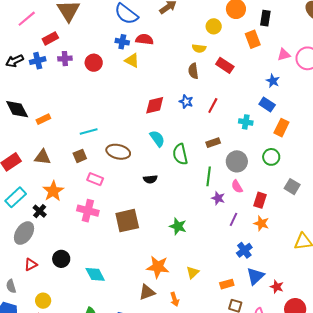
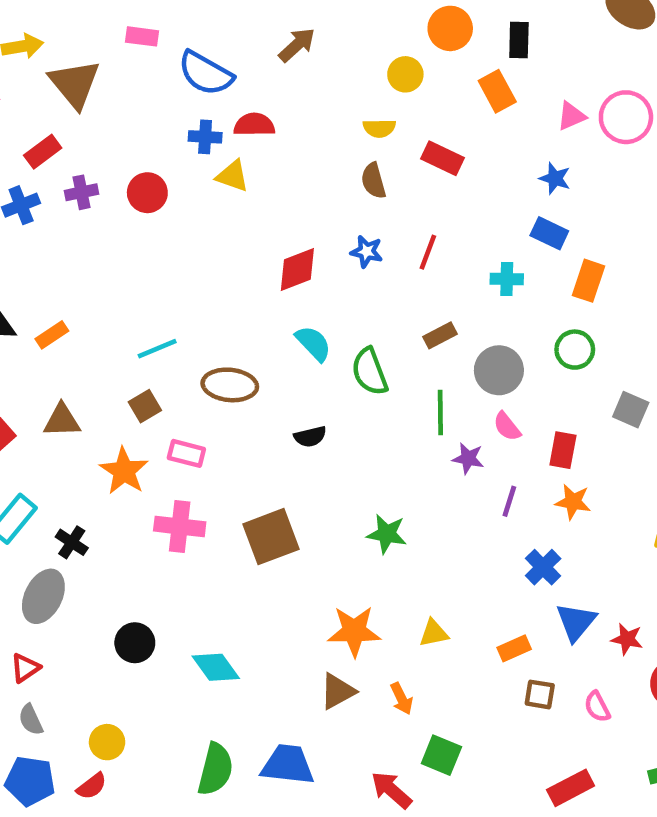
orange star: (53, 191) -> (124, 471), moved
red triangle: (31, 265) -> (25, 668), moved
yellow triangle: (193, 272) -> (434, 633), turned 40

